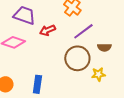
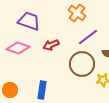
red arrow: (47, 30) -> (51, 45), moved

